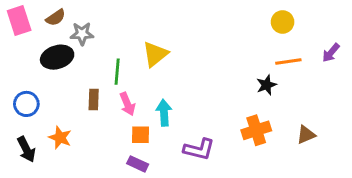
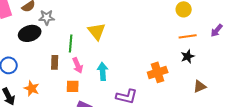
yellow triangle: (155, 54) -> (97, 31), turned -30
black star: (266, 85) -> (188, 56), moved
orange cross: (256, 130) -> (158, 72), moved
orange square: (141, 135) -> (73, 86), moved

